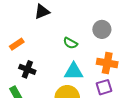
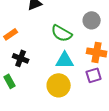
green semicircle: (70, 43) -> (62, 33), size x1.5

